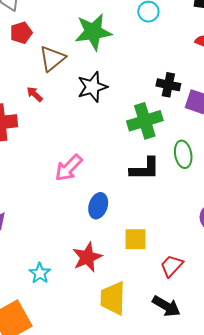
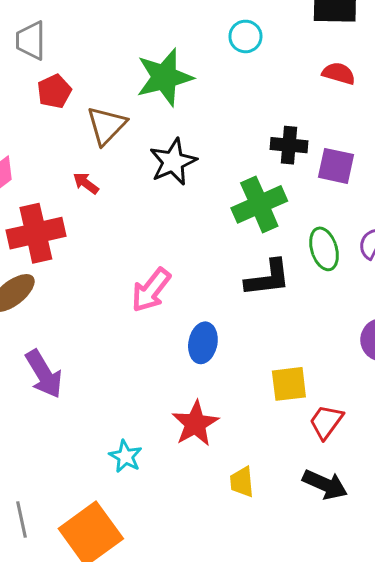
yellow square: (136, 239) -> (289, 384), moved
yellow trapezoid: (113, 298) -> (242, 482), size x0.6

